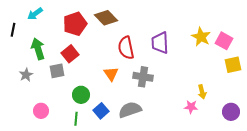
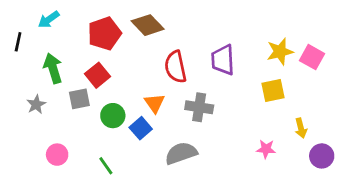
yellow star: (201, 37) -> (280, 52), turned 30
yellow square: (233, 65) -> (273, 91), moved
yellow arrow: (202, 92) -> (301, 128), moved
green circle: (81, 95) -> (113, 116), moved
blue square: (101, 111) -> (141, 128), moved
green line: (76, 119) -> (106, 166), turned -40

